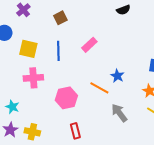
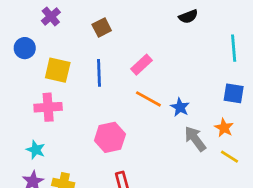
pink cross: (33, 78) -> (48, 107), moved
orange line: (99, 88) -> (148, 99), moved
gray arrow: (119, 113) -> (195, 139), moved

